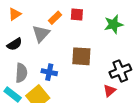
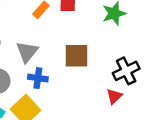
gray triangle: (41, 34) -> (27, 52), moved

